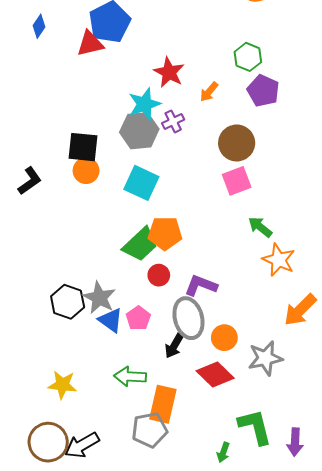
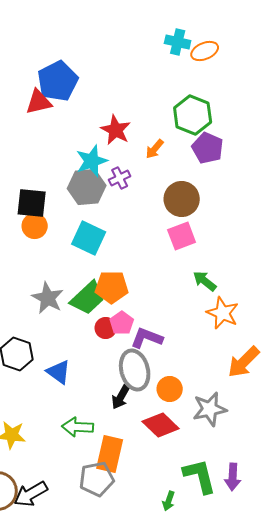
green hexagon: (248, 57) -> (193, 115), size x1.4
gray star: (99, 298) -> (48, 298), moved
pink pentagon: (138, 318) -> (122, 323), moved
purple arrow: (295, 442) -> (233, 477), moved

